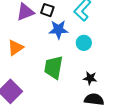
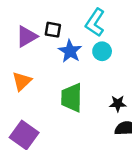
blue star: (58, 30) -> (70, 51), turned -30
cyan circle: (84, 43) -> (102, 51), moved

